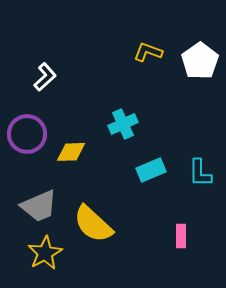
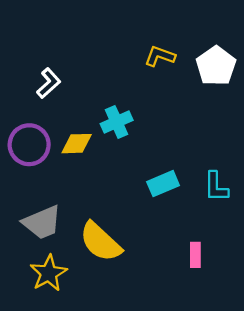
cyan cross: (123, 124) -> (117, 122), moved
yellow diamond: (71, 152) -> (77, 144), moved

